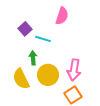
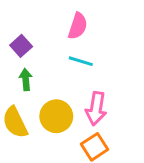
cyan line: (43, 39) -> (81, 61), moved
green arrow: (33, 58) -> (26, 80), moved

